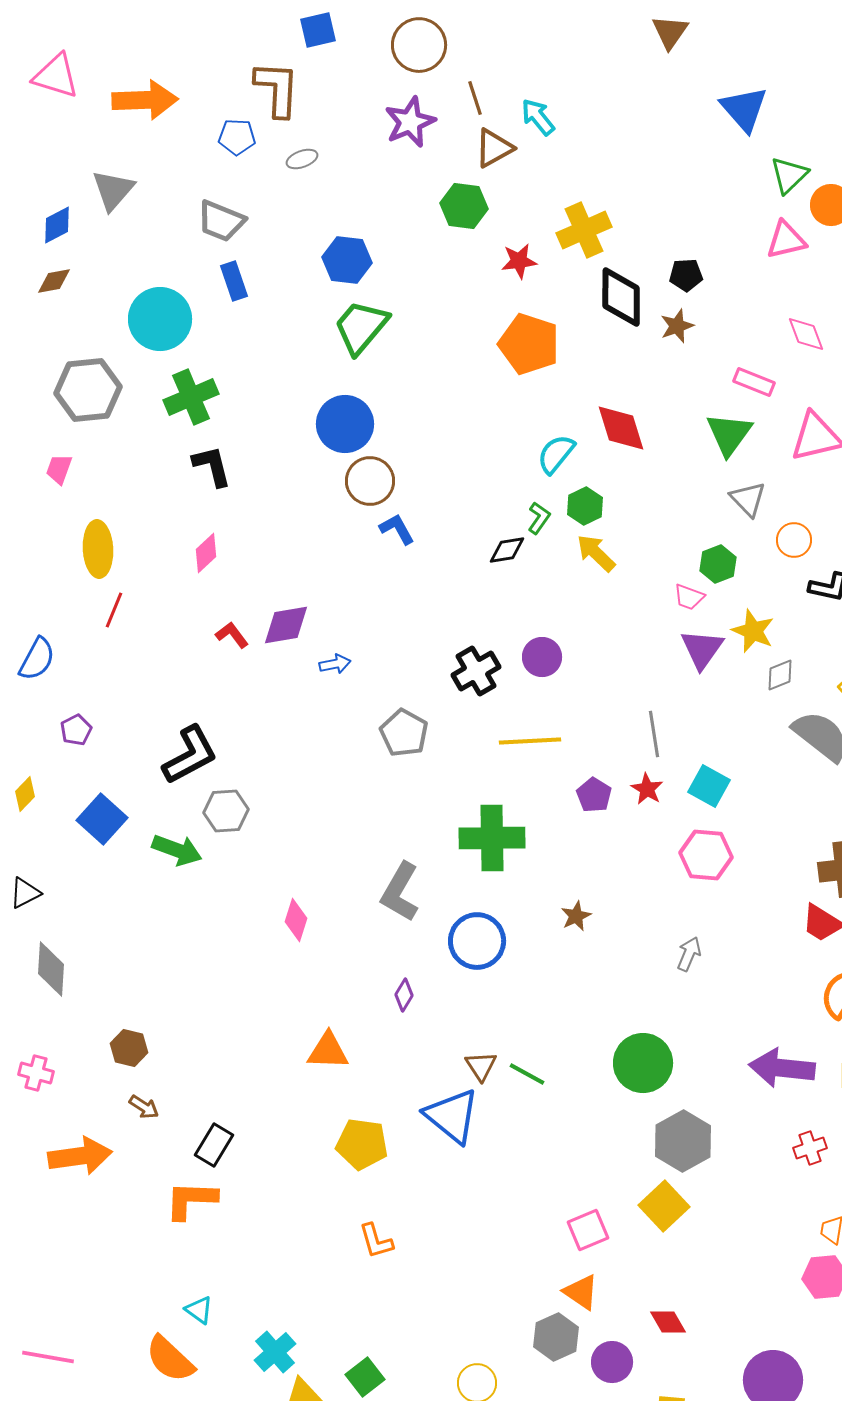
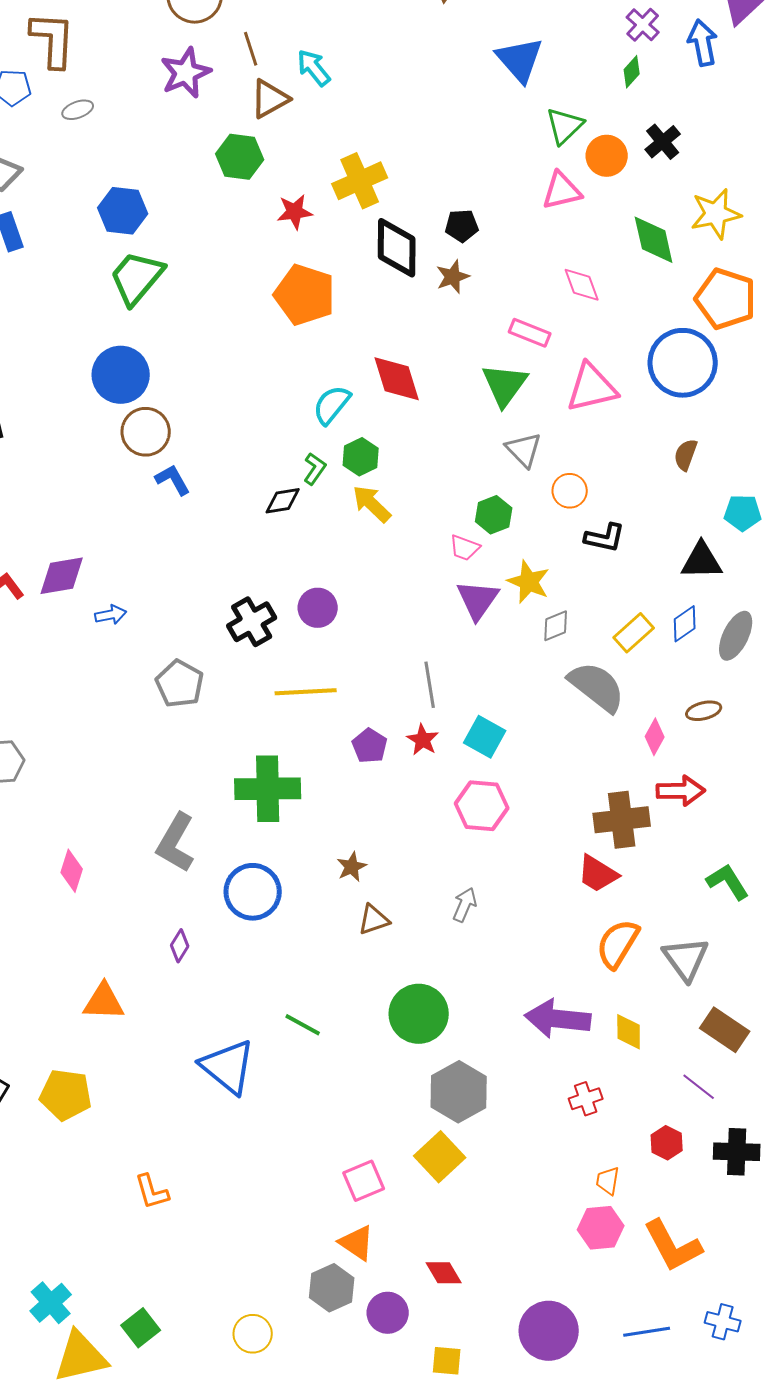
brown triangle: (481, 1066) -> (374, 920), moved, turned 44
yellow pentagon: (362, 1144) -> (66, 1095), moved

